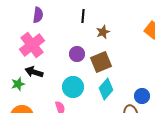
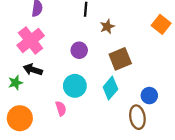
brown square: (101, 62) -> (120, 59), moved

